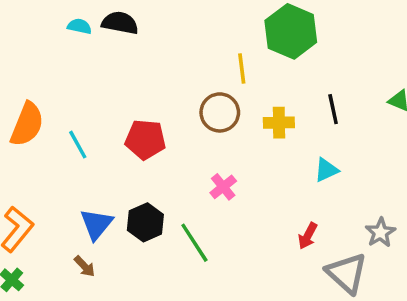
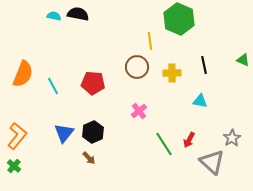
cyan triangle: (326, 170) -> (200, 101), turned 35
green line: (194, 243) -> (164, 144), moved
brown arrow: (85, 266) -> (89, 158), moved

